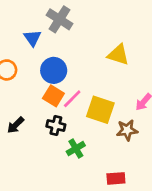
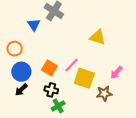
blue circle: (54, 70) -> (21, 72), moved
pink line: (72, 99) -> (71, 65), moved
green cross: (76, 149) -> (58, 106), moved

